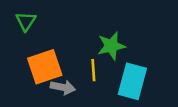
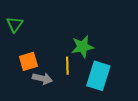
orange square: (45, 67) -> (28, 61), size x0.7

